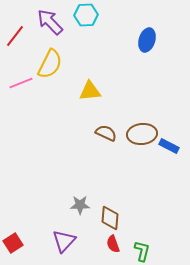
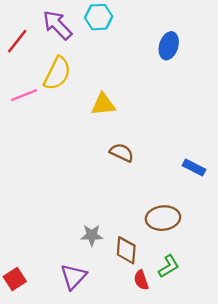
brown ellipse: (142, 134) -> (163, 218), moved
red semicircle: (113, 244) -> (141, 280), moved
green L-shape: (142, 251) -> (169, 266), moved, turned 45

